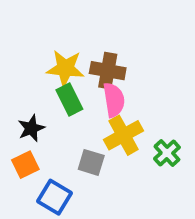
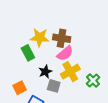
green rectangle: (69, 99) -> (28, 53), moved
pink semicircle: (114, 100) -> (65, 53), turned 60
black star: (31, 128) -> (45, 72), moved

